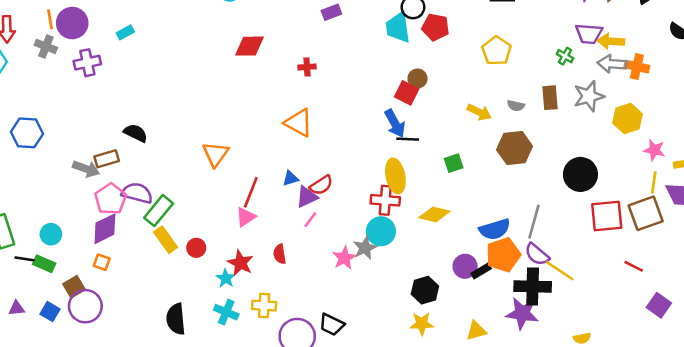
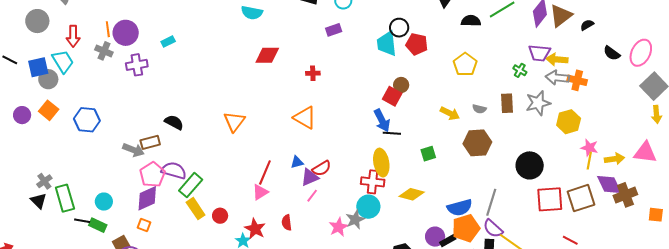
orange triangle: (216, 154) -> (234, 122), moved
yellow line: (654, 183) -> (589, 161), moved

